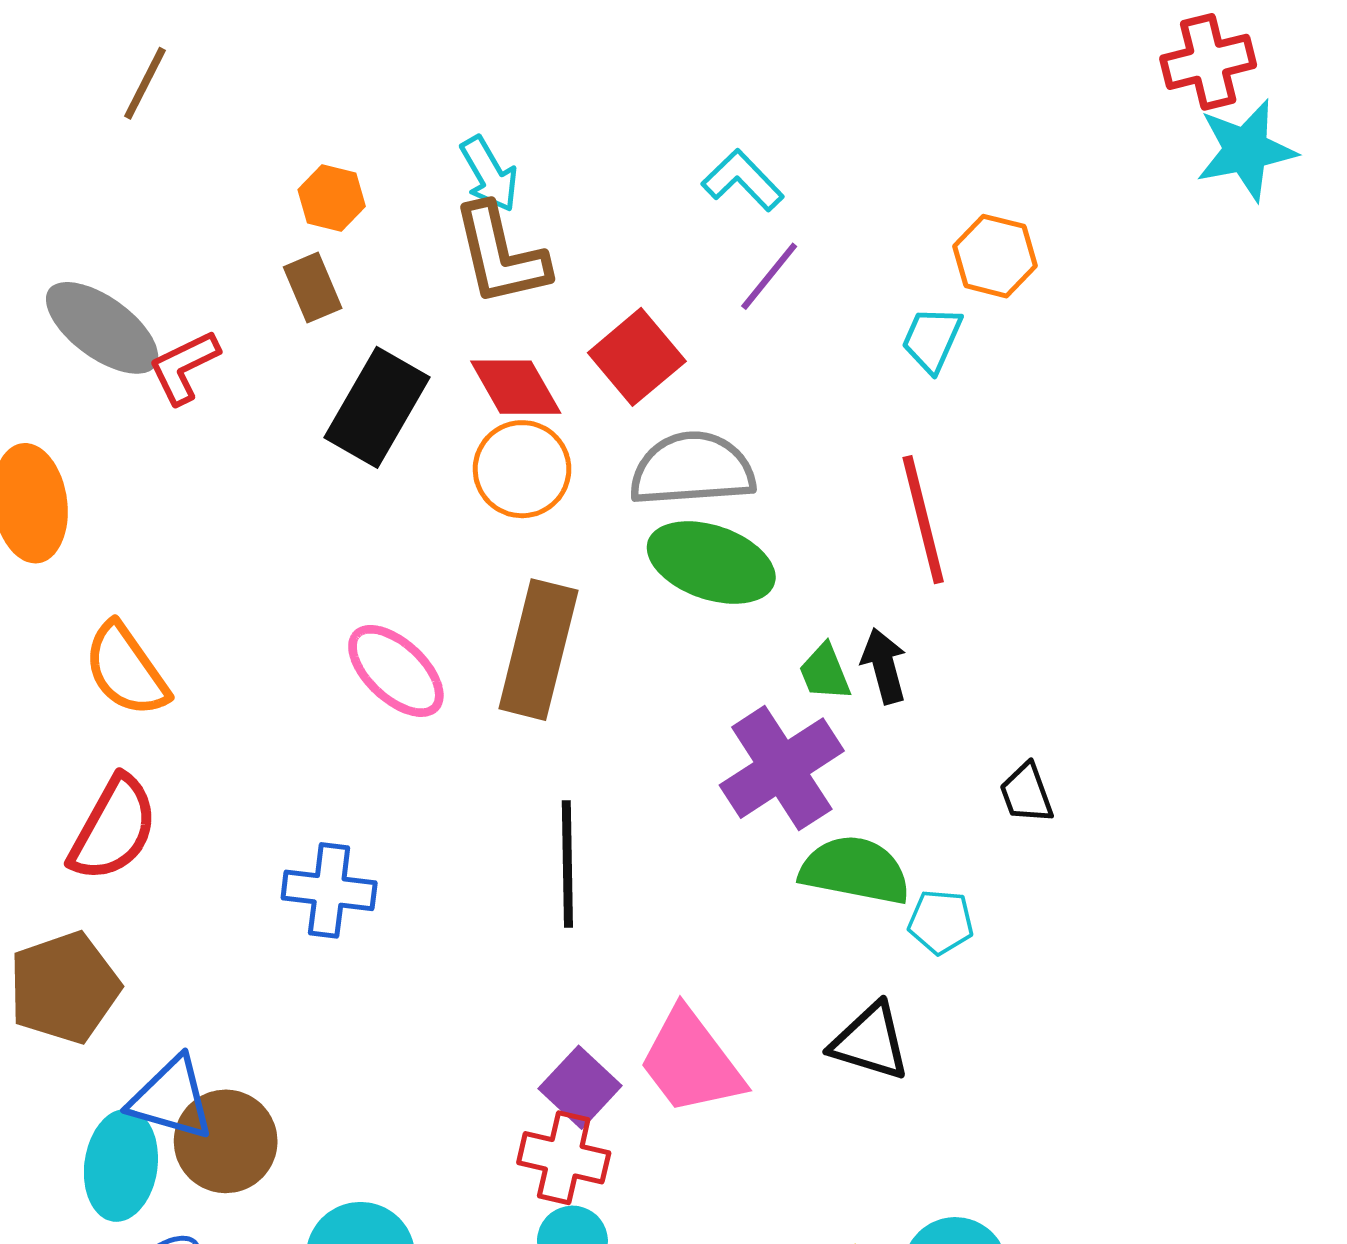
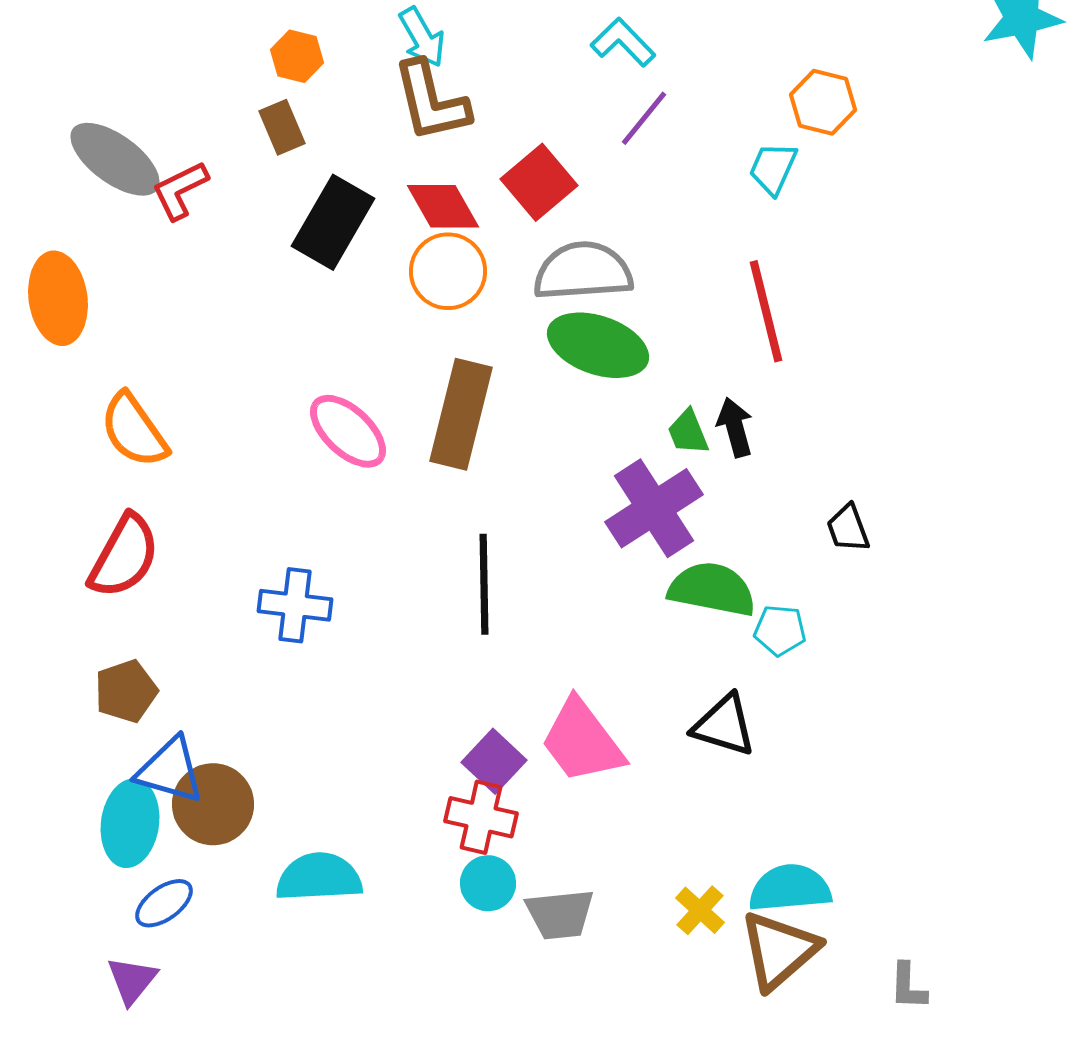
brown pentagon: (64, 988) -> (126, 691), moved, size x0.7

